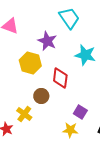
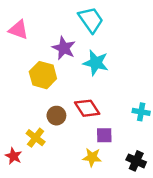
cyan star: (85, 55) -> (96, 63), moved
red diamond: (60, 78) -> (87, 108), moved, turned -40
purple square: (80, 112) -> (104, 135), turned -32

